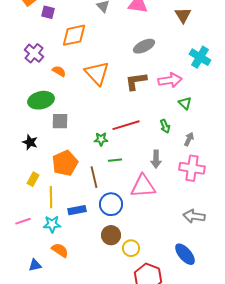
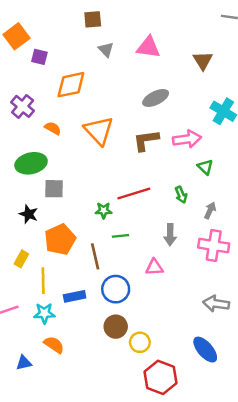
black star: (30, 142) -> (29, 214), moved
pink triangle: (143, 186) -> (154, 267), size x0.6

